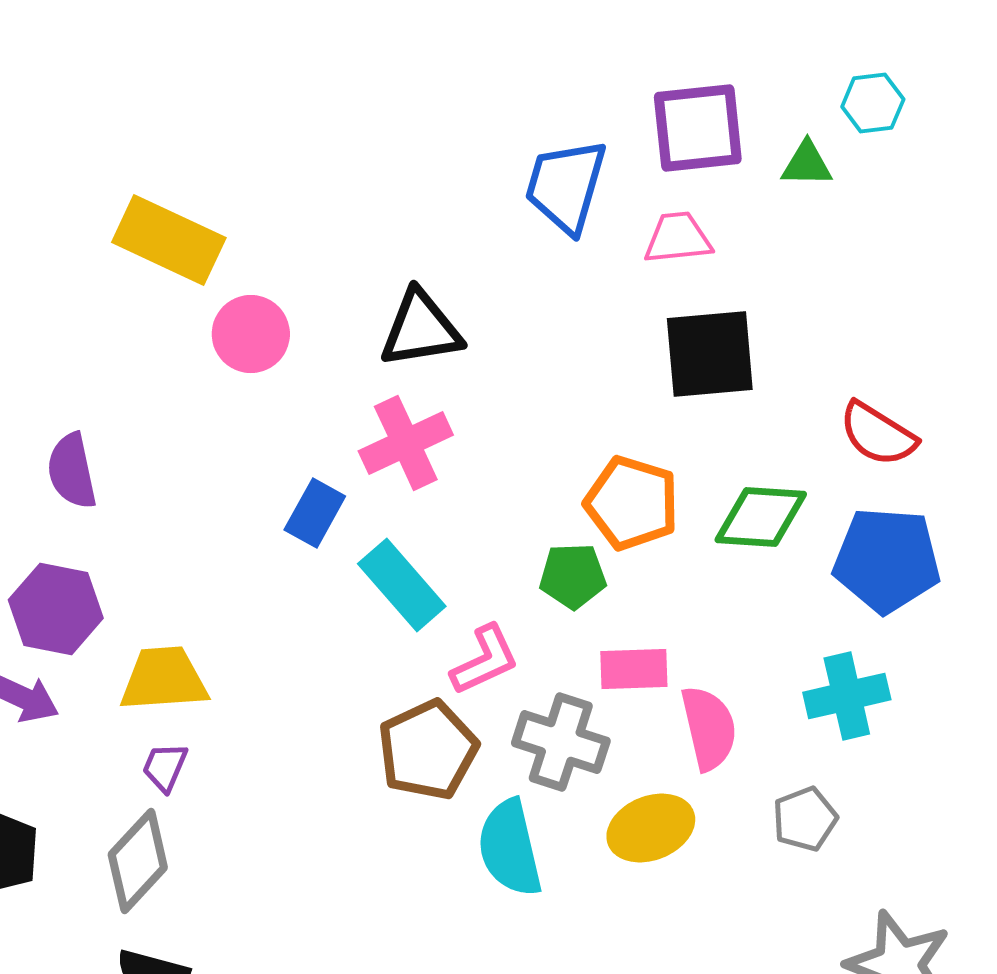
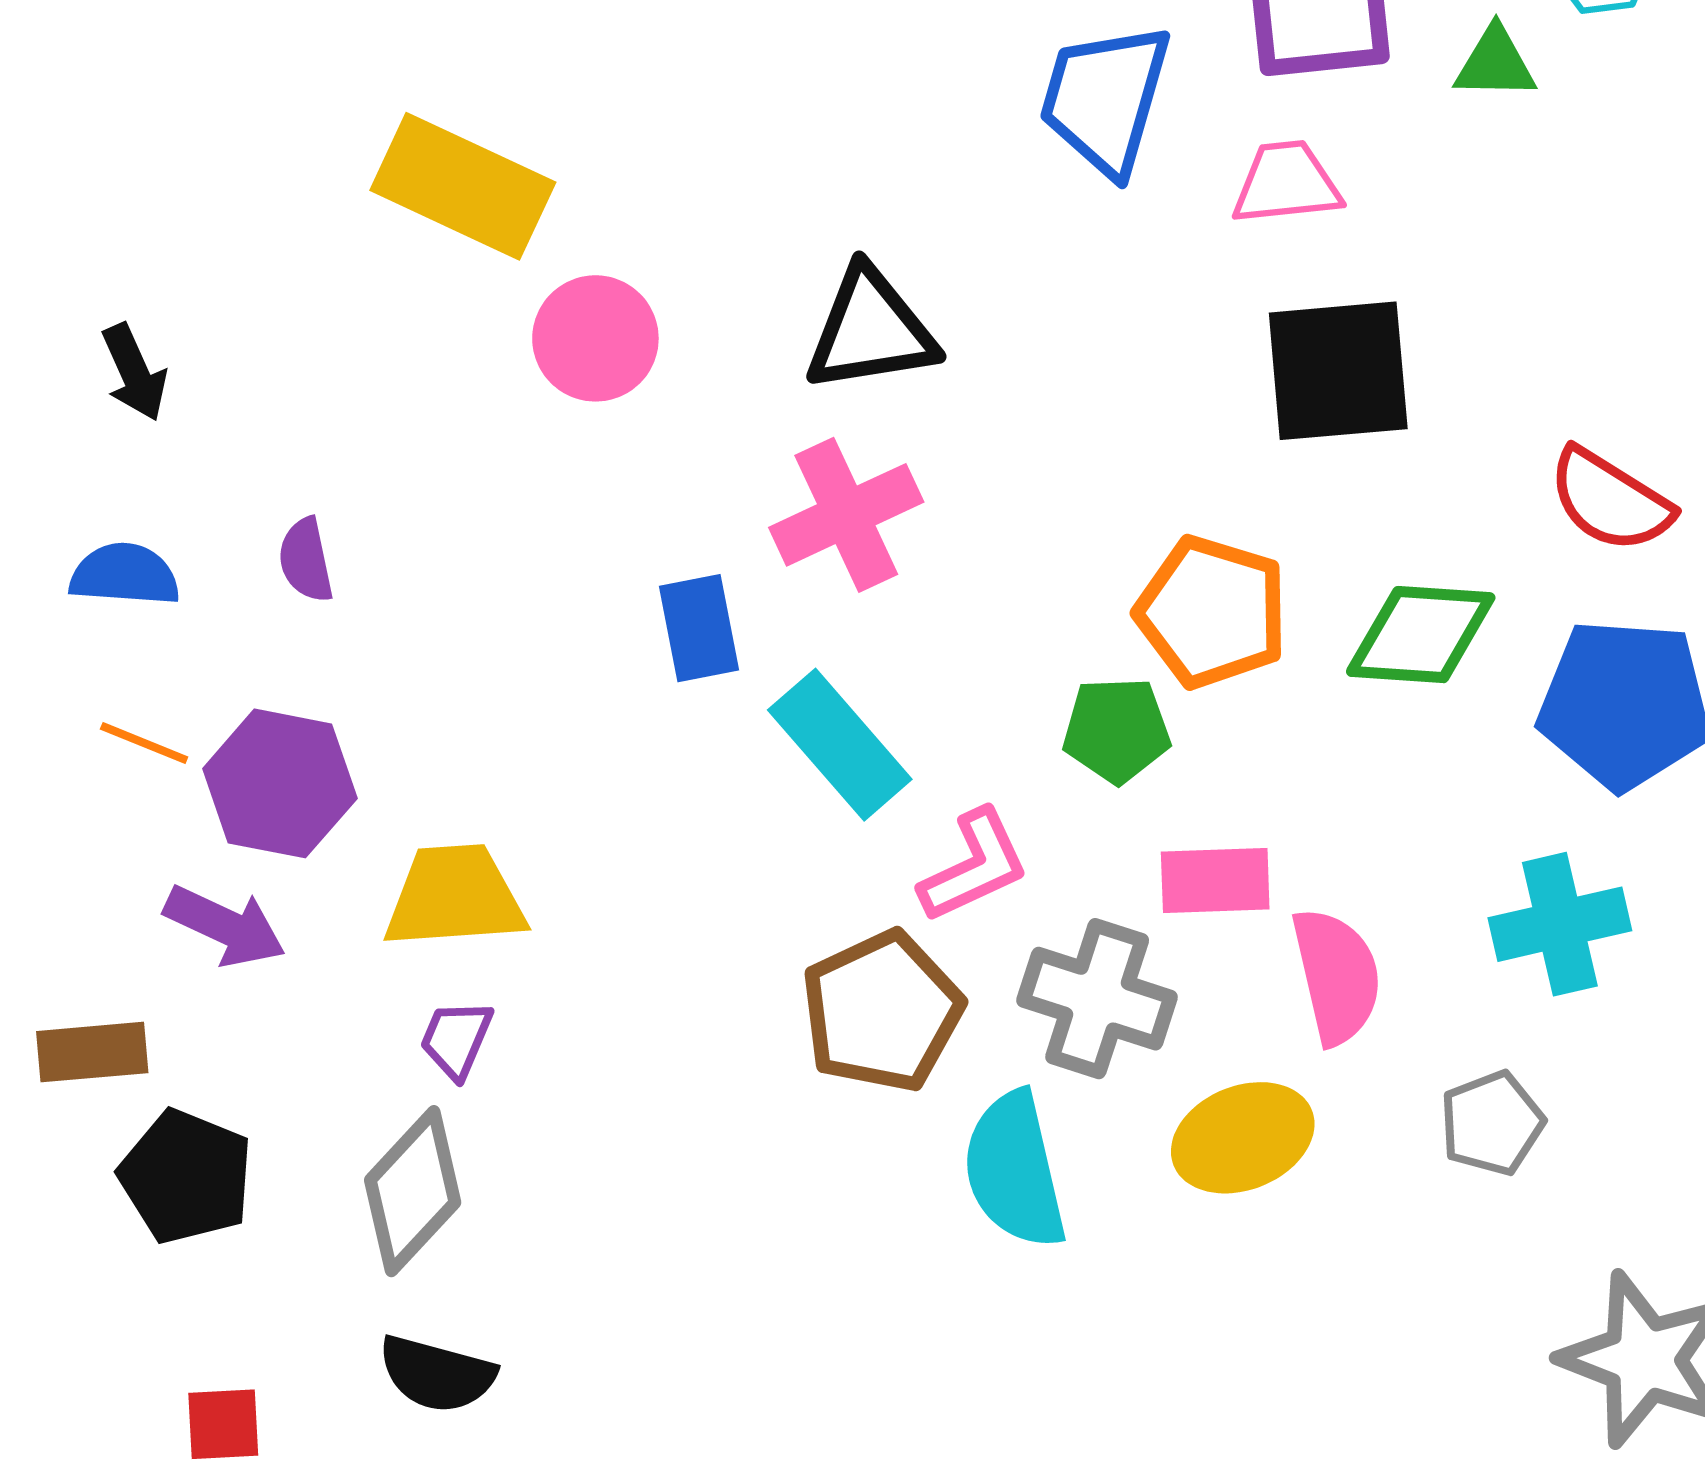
purple semicircle: (72, 471) -> (306, 560), size x0.7
blue rectangle: (315, 513) -> (699, 628), turned -40

